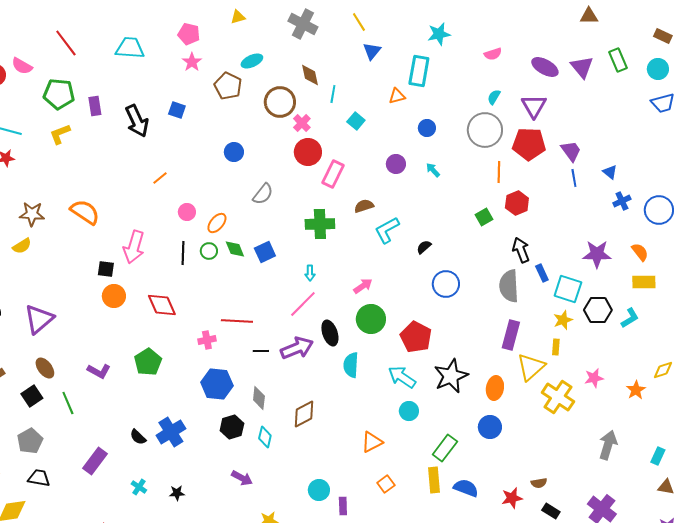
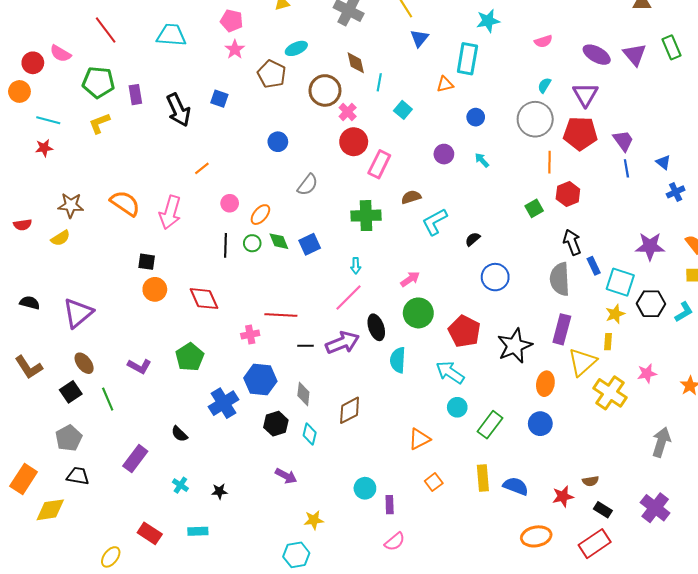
pink arrow: (134, 247) -> (170, 212), moved
black star: (451, 376) -> (515, 346), moved
blue cross: (171, 432) -> (223, 403), moved
green rectangle: (445, 448) -> (490, 425), moved

